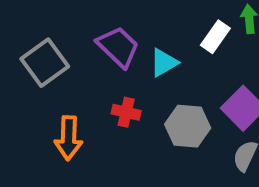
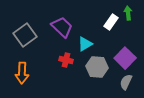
cyan triangle: (164, 63) -> (85, 44), moved
orange arrow: (69, 138) -> (22, 73), moved

